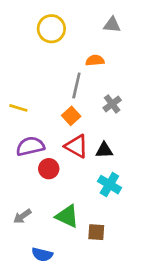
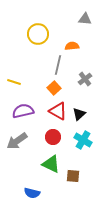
yellow circle: (51, 29) -> (38, 34), moved
black triangle: (104, 150) -> (79, 114), turned -40
red circle: (49, 169) -> (53, 137), moved
gray arrow: (22, 216) -> (17, 141), moved, size x1.5

